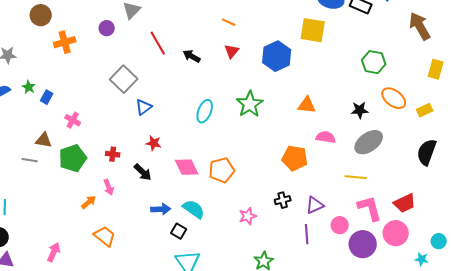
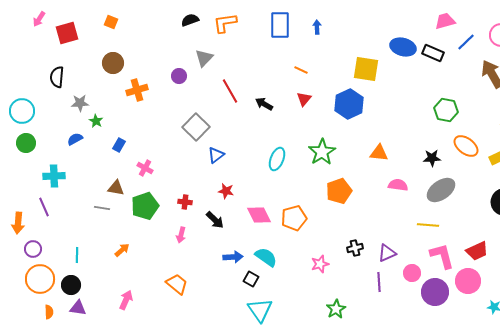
yellow square: (313, 30) -> (366, 69), moved
green star: (29, 87) -> (96, 121), moved
orange pentagon: (295, 158) -> (339, 191), moved, turned -30
pink arrow: (109, 187) -> (181, 235), turned 35
orange arrow: (89, 202) -> (122, 250), moved

